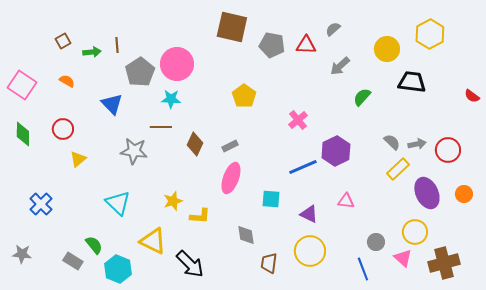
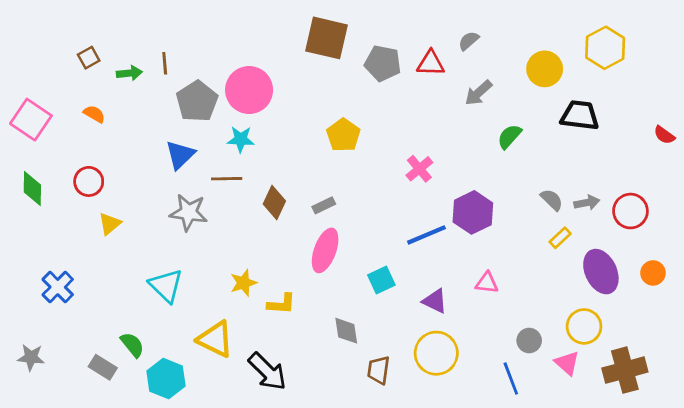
blue triangle: (112, 104) -> (180, 155), moved, turned 30
yellow rectangle: (398, 169) -> (560, 238), size x0.7
cyan square: (271, 199) -> (381, 280), turned -30

